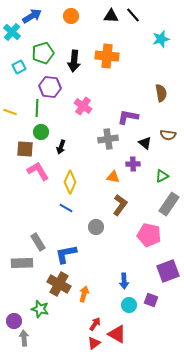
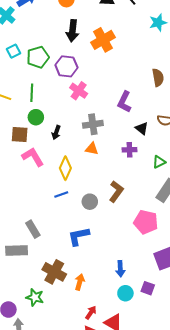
green pentagon: (43, 53) -> (38, 57), moved
orange cross: (107, 56) -> (103, 40), turned -35
black arrow: (74, 61) -> (73, 31), moved
purple hexagon: (50, 87) -> (66, 66), moved
purple L-shape: (128, 117) -> (124, 102), turned -75
gray cross: (108, 139) -> (93, 124), moved
orange triangle: (113, 177) -> (92, 149), moved
blue line: (66, 208) -> (61, 195), turned -48
gray circle: (96, 227) -> (90, 202), moved
blue L-shape: (66, 254) -> (79, 236), moved

